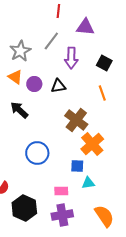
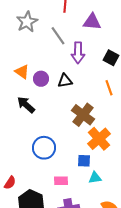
gray line: (51, 41) -> (58, 36), turned -72
gray star: (20, 51) -> (27, 22), moved
pink rectangle: (61, 191) -> (61, 181), moved

